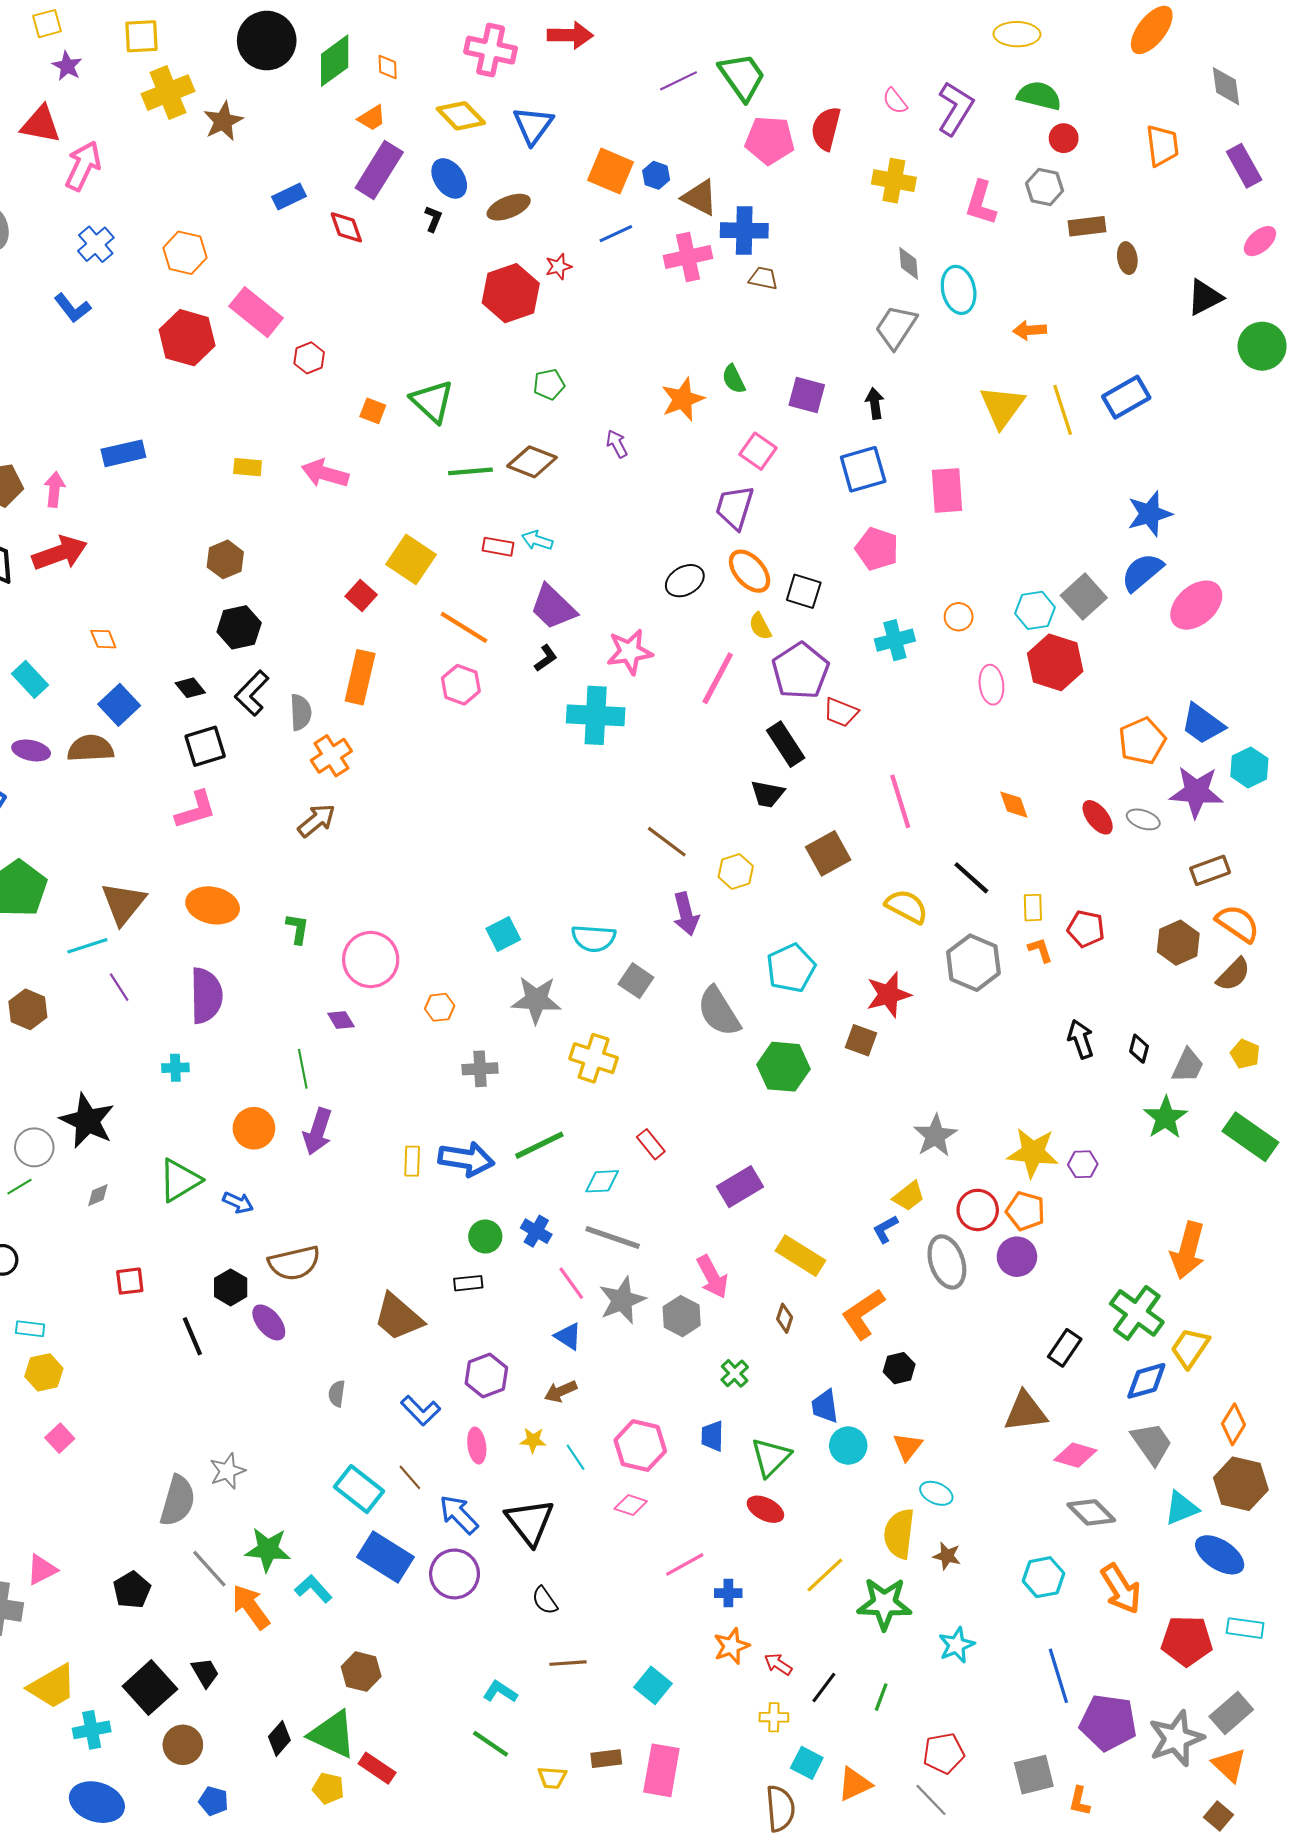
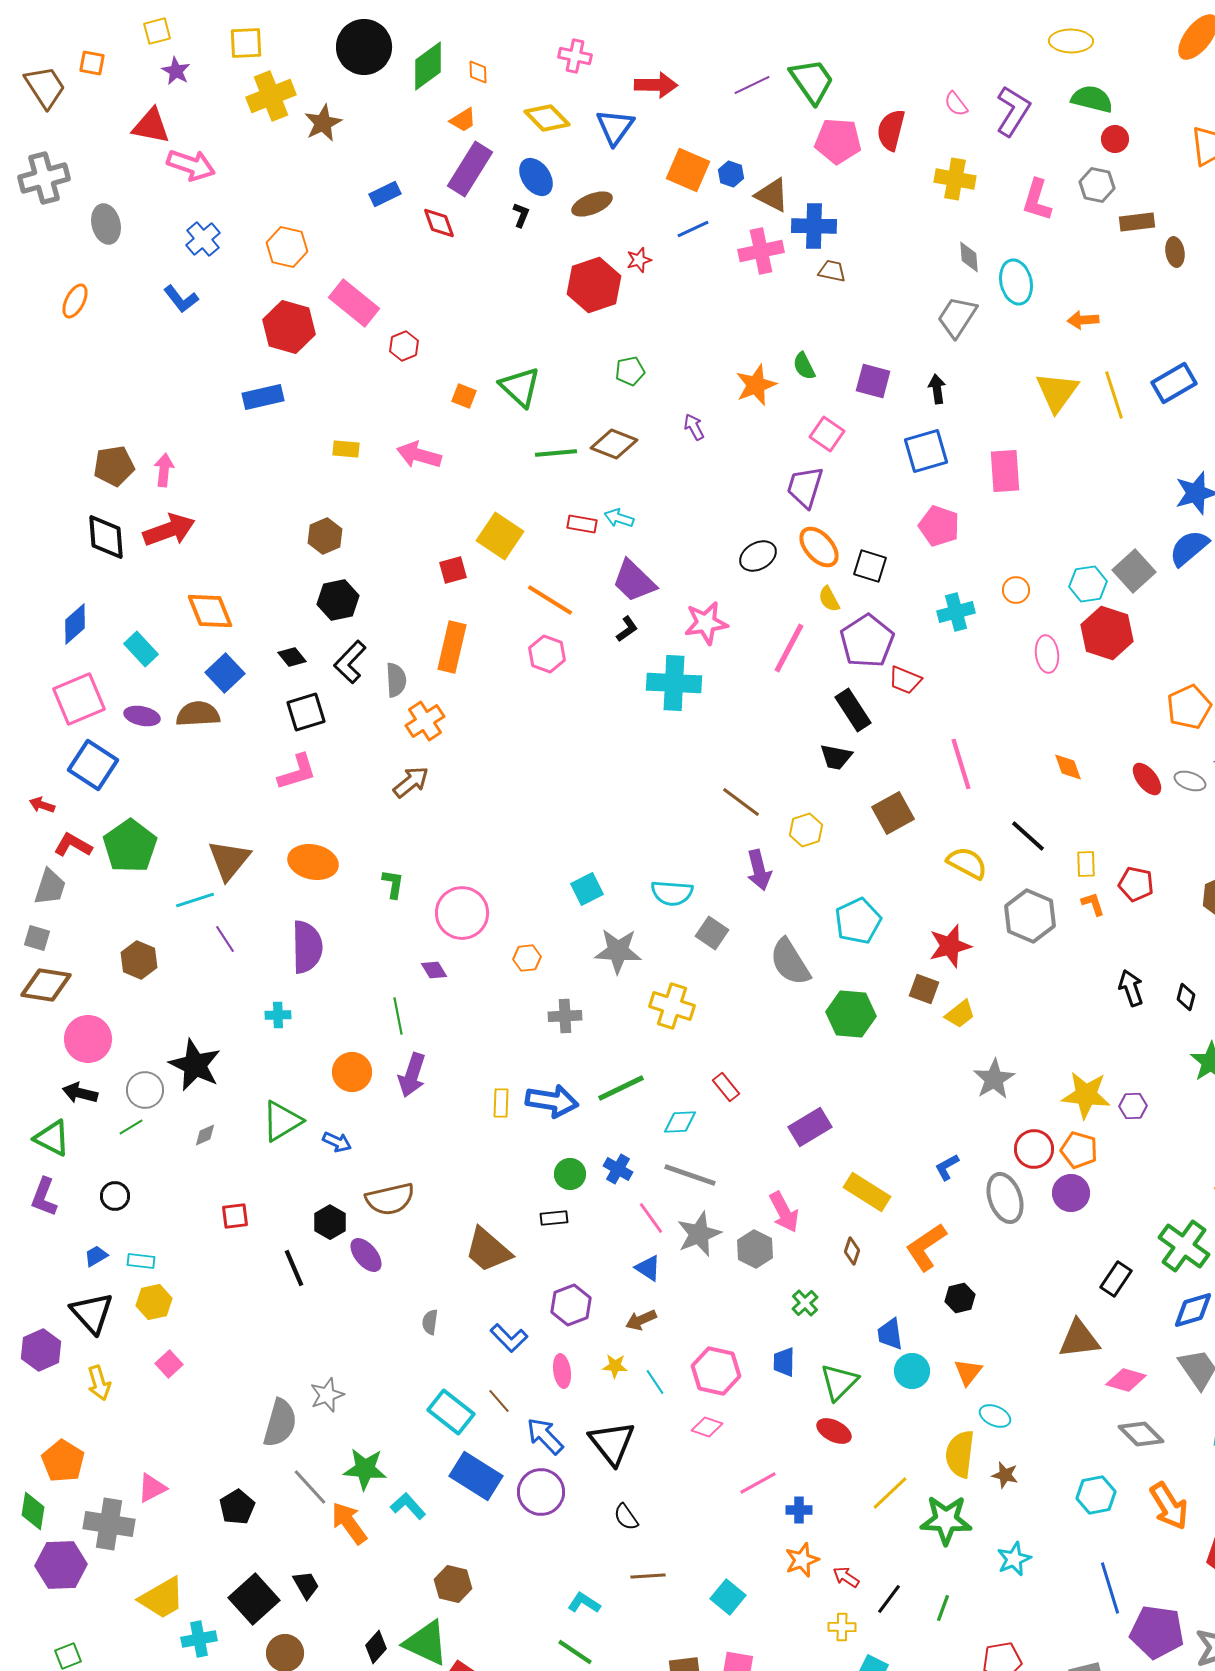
red arrow: (570, 35) -> (656, 85), moved
pink cross: (491, 50) -> (575, 56), size x0.7
pink arrow: (83, 166) -> (191, 165), turned 84
blue rectangle: (123, 453) -> (263, 397), moved
red square: (361, 596) -> (453, 570), turned 32
orange diamond: (103, 639) -> (210, 611), size x1.8
yellow trapezoid: (909, 1196) -> (960, 1014), moved

